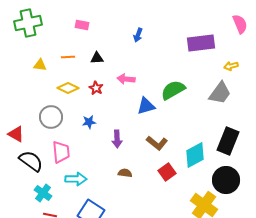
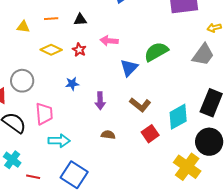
blue triangle: (146, 106) -> (129, 68), turned -30
gray circle: (51, 117) -> (22, 81), moved
cyan cross: (43, 193) -> (12, 160), moved

